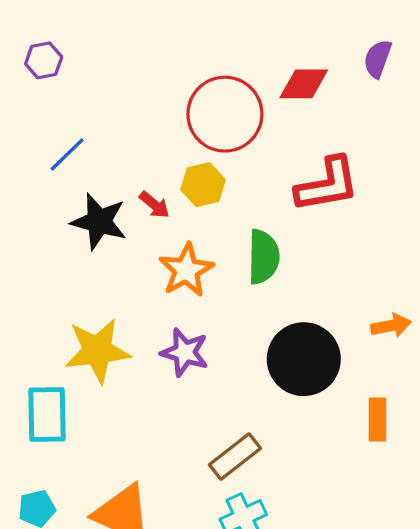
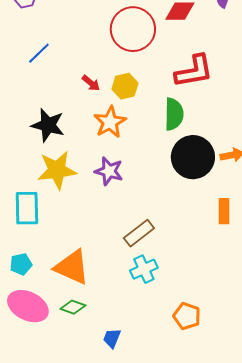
yellow hexagon: (203, 185) -> (125, 86), moved
black star: (99, 222) -> (48, 125), moved
green semicircle: (263, 257) -> (174, 114), moved
black circle: (304, 359) -> (193, 157), moved

